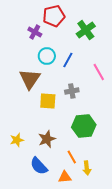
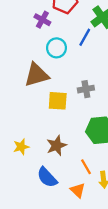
blue line: (68, 60) -> (85, 37), moved
brown triangle: (30, 79) -> (36, 75), turned 40
orange triangle: (65, 177) -> (78, 190), turned 48

